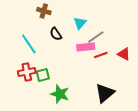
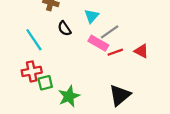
pink rectangle: (86, 47) -> (98, 43), turned 36
green square: (43, 75) -> (45, 83), moved
green star: (60, 94) -> (69, 96), turned 30

